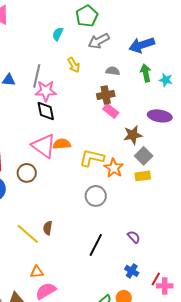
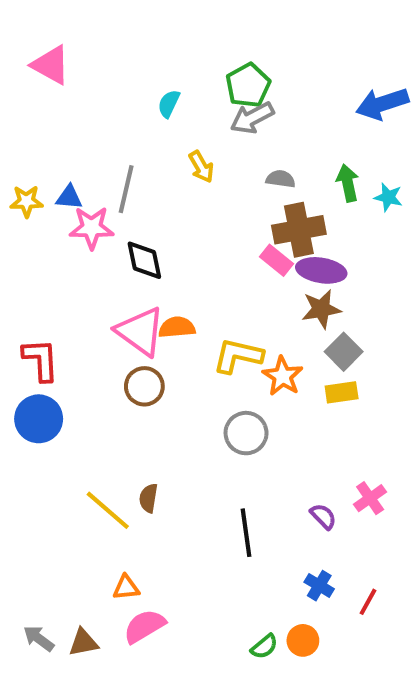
green pentagon: (87, 16) -> (248, 85), moved
blue arrow: (142, 45) -> (382, 104), moved
pink star: (46, 91) -> (91, 228), moved
brown cross: (106, 95) -> (299, 230), moved, size x1.4
purple ellipse: (160, 116) -> (321, 270), moved
brown circle: (27, 173) -> (144, 386), moved
black line: (96, 245) -> (246, 533), turned -35
pink cross: (165, 286) -> (370, 498), moved, turned -35

